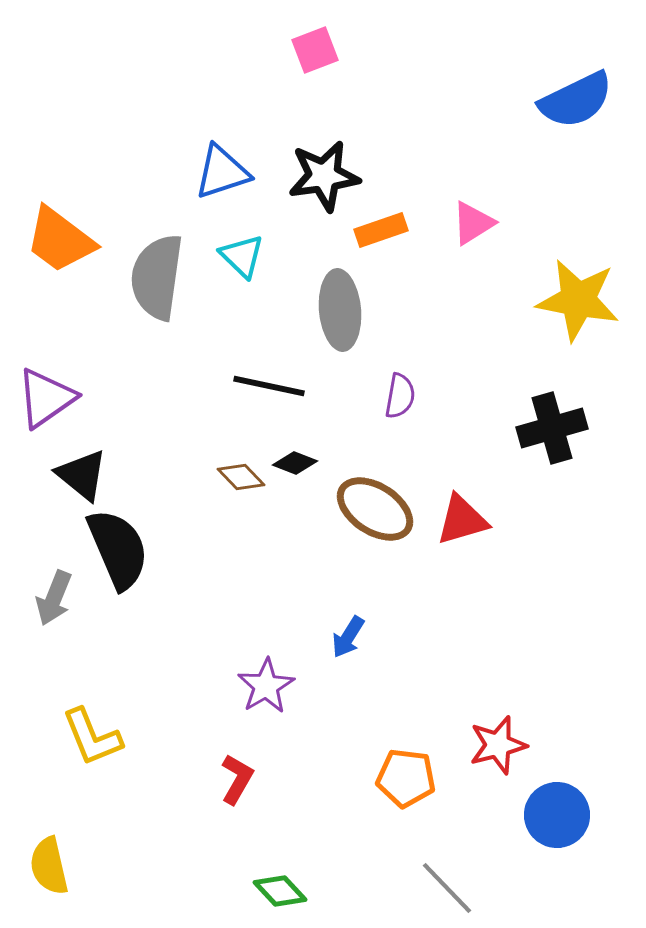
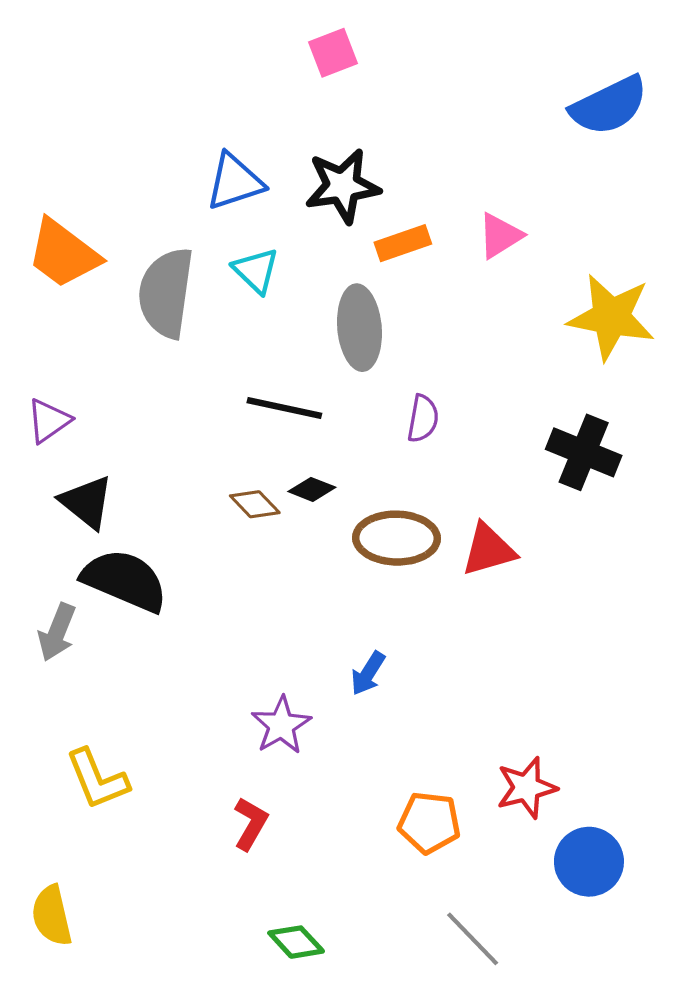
purple triangle: (46, 398) -> (49, 421), size x0.7
black cross: (552, 428) -> (584, 452), turned 38
brown ellipse: (375, 509) -> (396, 538), turned -32
black semicircle: (118, 549) -> (125, 580), turned -44

